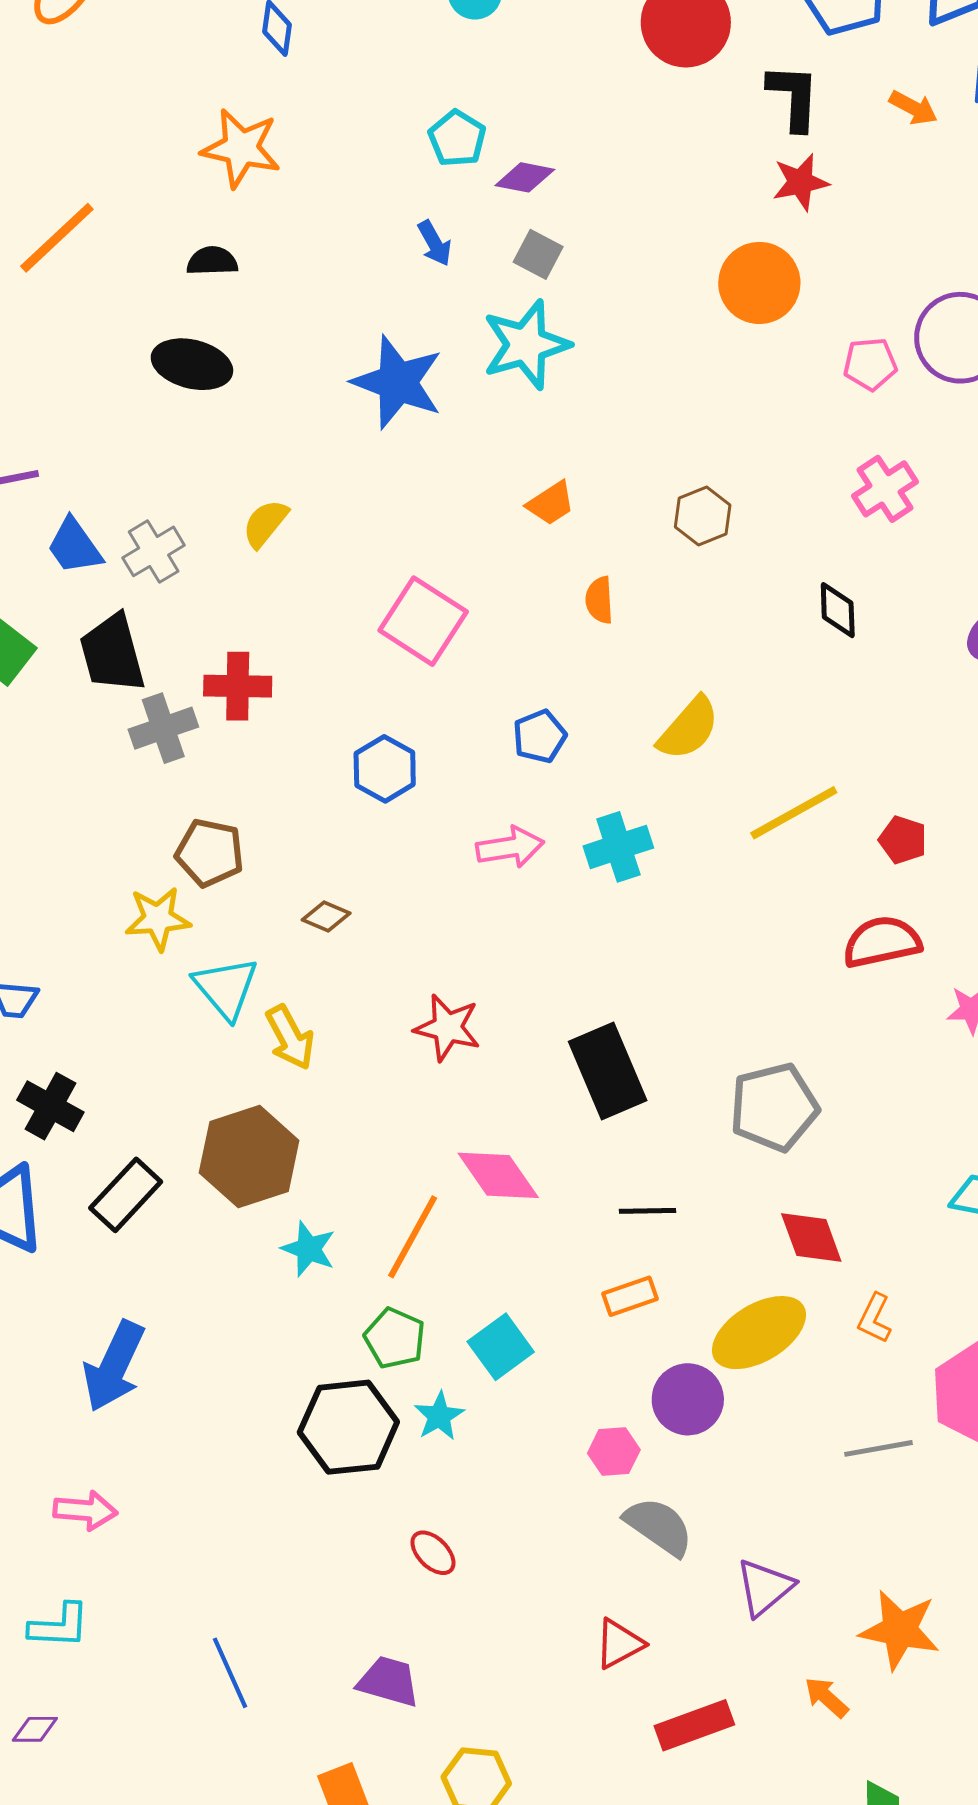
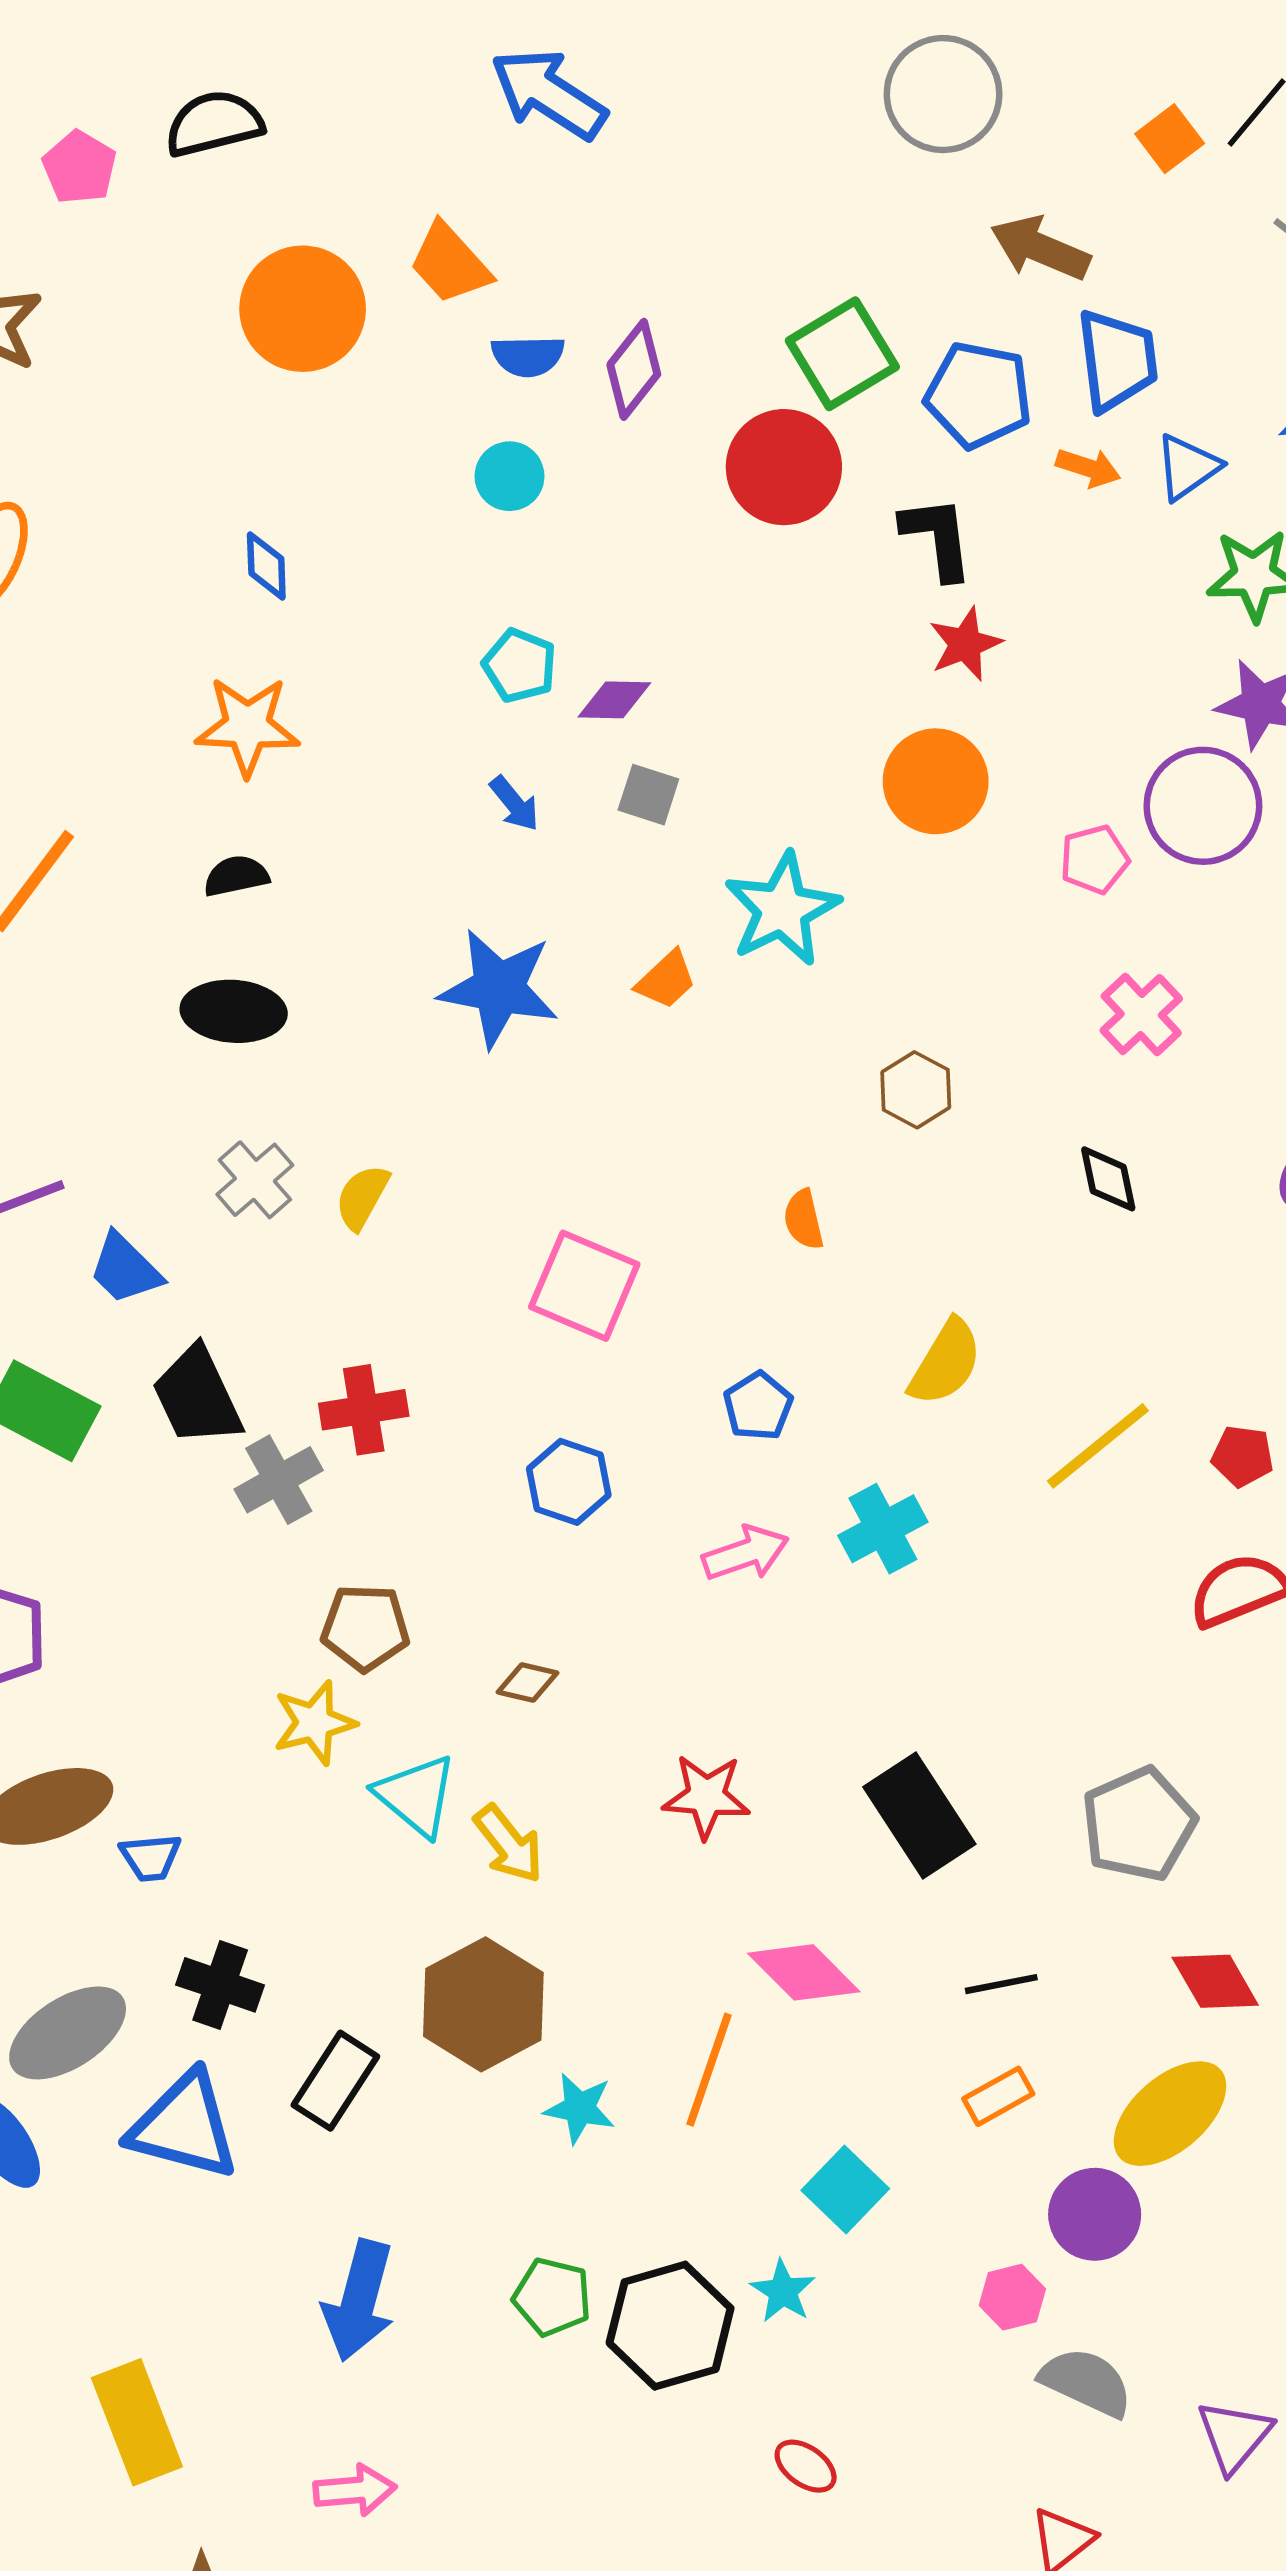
orange arrow: (913, 108) -> (1088, 468), moved
cyan star: (526, 345) -> (782, 909), moved
orange trapezoid: (551, 503) -> (666, 980), moved
gray cross: (154, 551) -> (255, 1180), moved
green pentagon: (395, 1338) -> (552, 2297), moved

